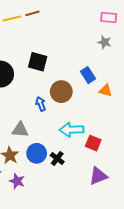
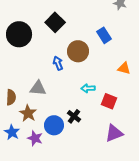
black square: (38, 62) -> (55, 22), turned 30
orange triangle: (106, 91) -> (124, 68), moved
cyan arrow: (72, 130) -> (88, 88), size x0.6
blue circle: (37, 153) -> (54, 125), moved

